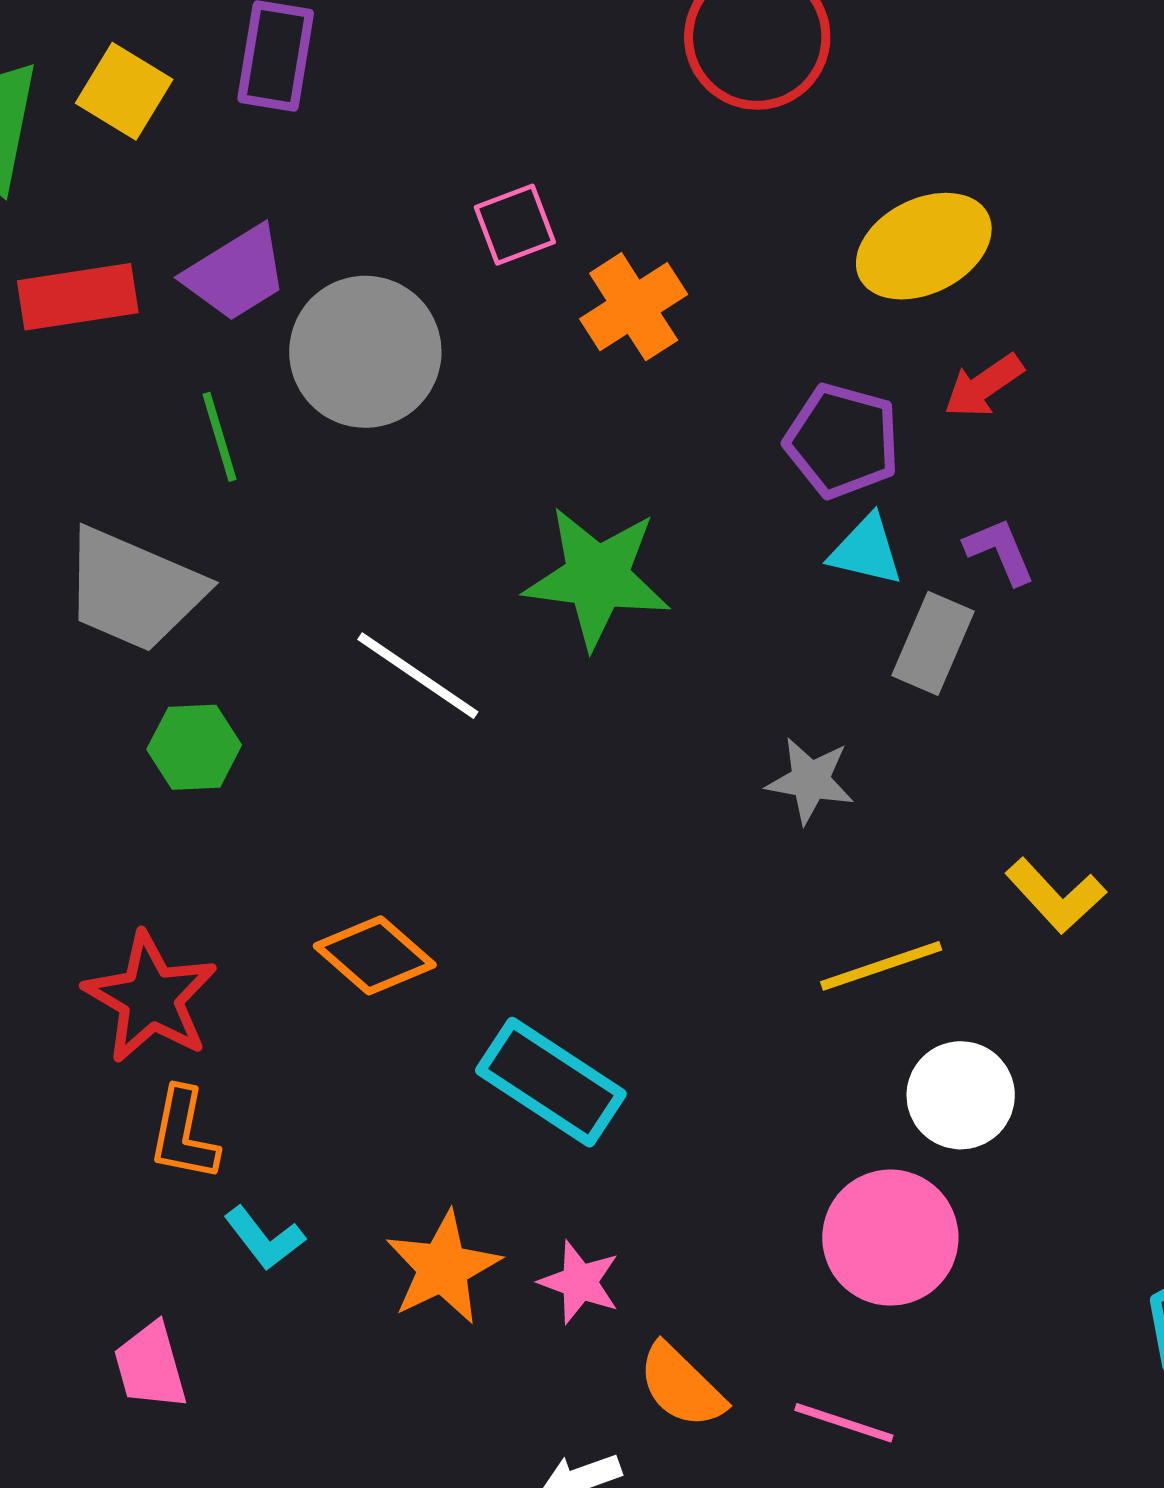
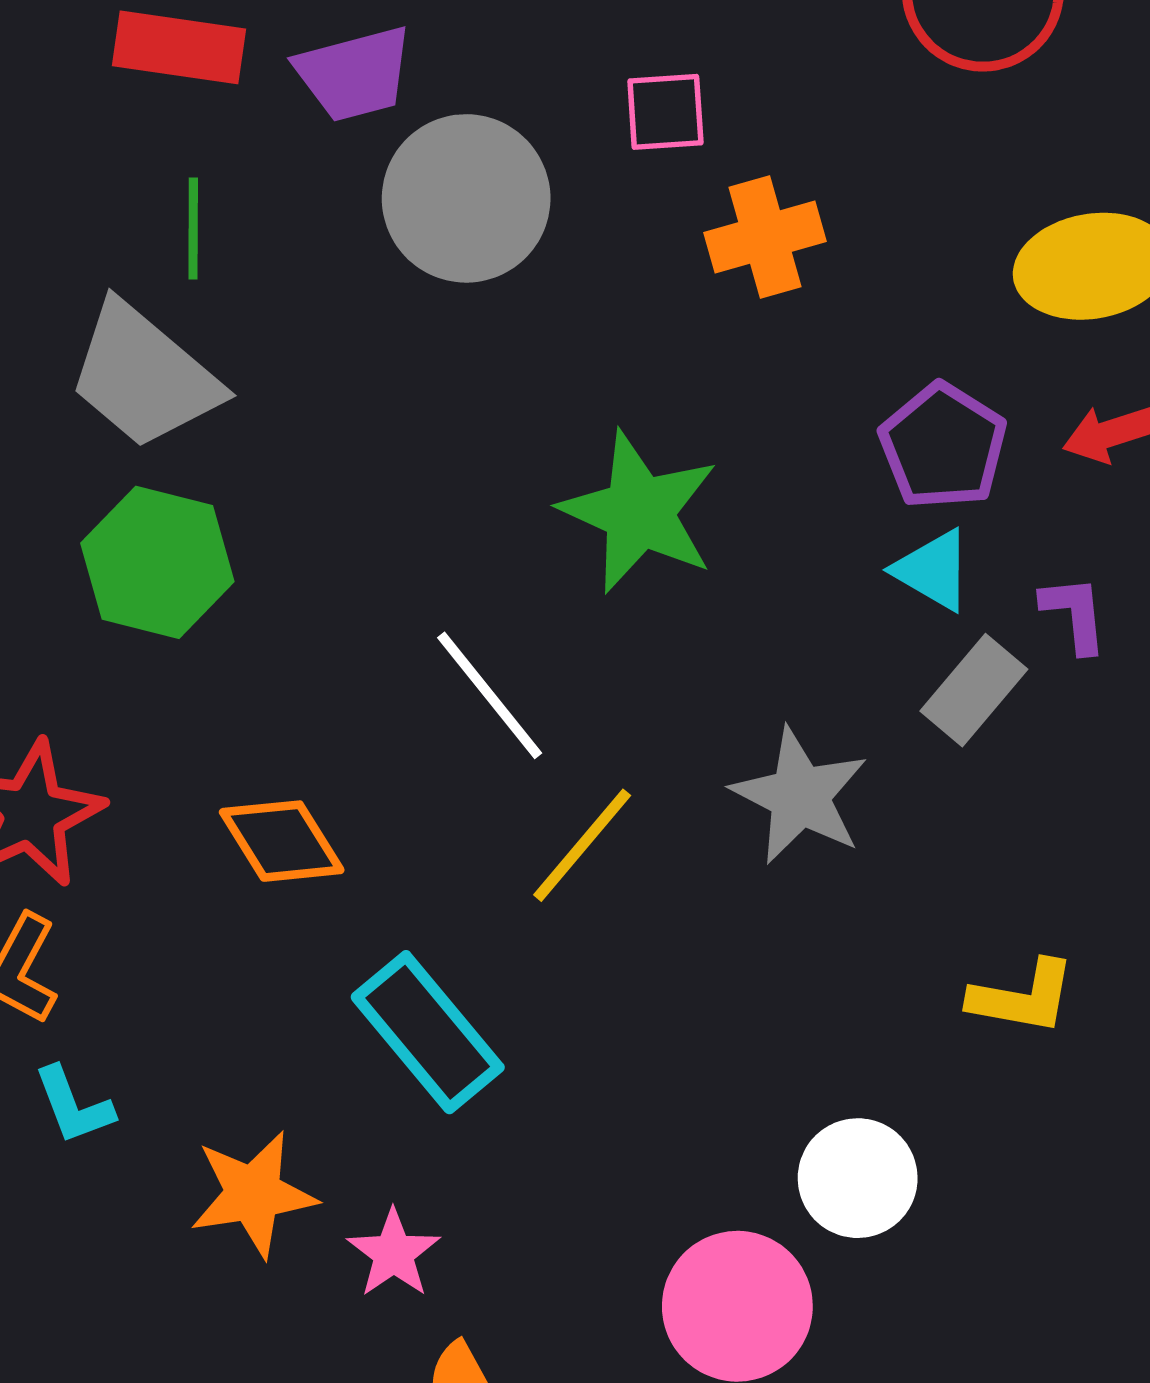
green line: (220, 437) -> (193, 228), moved
white line: (418, 676) -> (490, 695), moved
green hexagon: (194, 747) -> (157, 562), size x1.5
gray star: (810, 780) -> (800, 796), size x1.4
yellow L-shape: (1056, 896) -> (1023, 997), turned -54
yellow line: (881, 966) -> (582, 845), moved, turned -48

